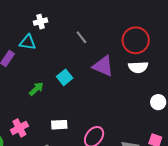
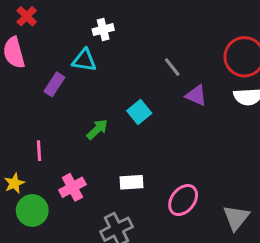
gray line: (81, 37) -> (172, 67), moved
purple triangle: (103, 66) -> (196, 95), size x0.7

